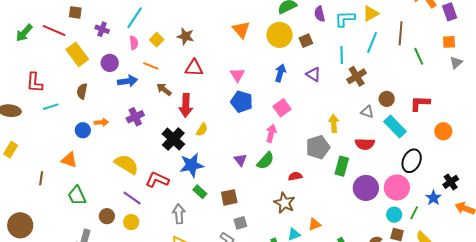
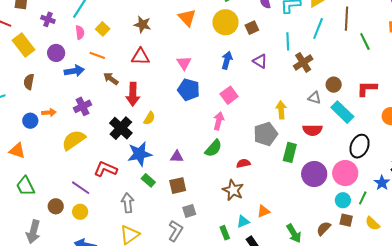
brown star: (186, 36) -> (142, 24), moved
purple triangle: (240, 160) -> (177, 157), moved, turned -48
yellow semicircle: (126, 164) -> (74, 140), moved, turned -65

